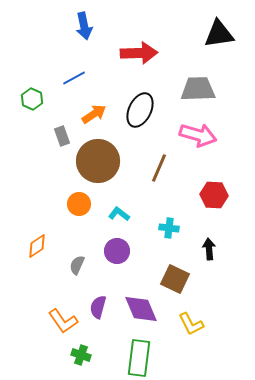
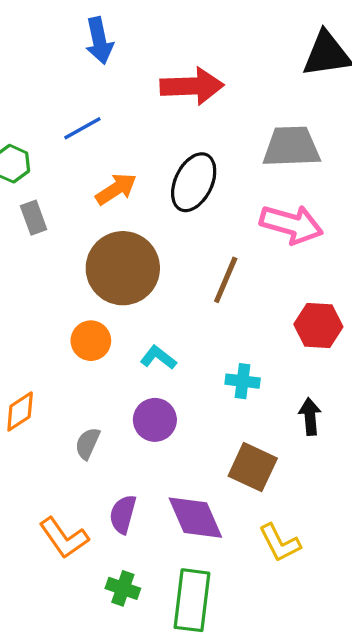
gray rectangle: (62, 136) -> (34, 218), moved
green cross: (81, 355) -> (123, 588), moved

